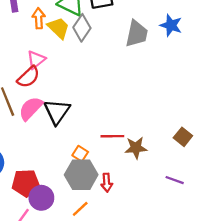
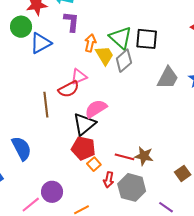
pink semicircle: (31, 108) -> (96, 109), moved
brown star: (136, 148) -> (144, 156), moved
gray hexagon: (81, 175) -> (132, 187), moved
red pentagon: (26, 183) -> (83, 148), moved
red arrow: (107, 183) -> (109, 180), moved

